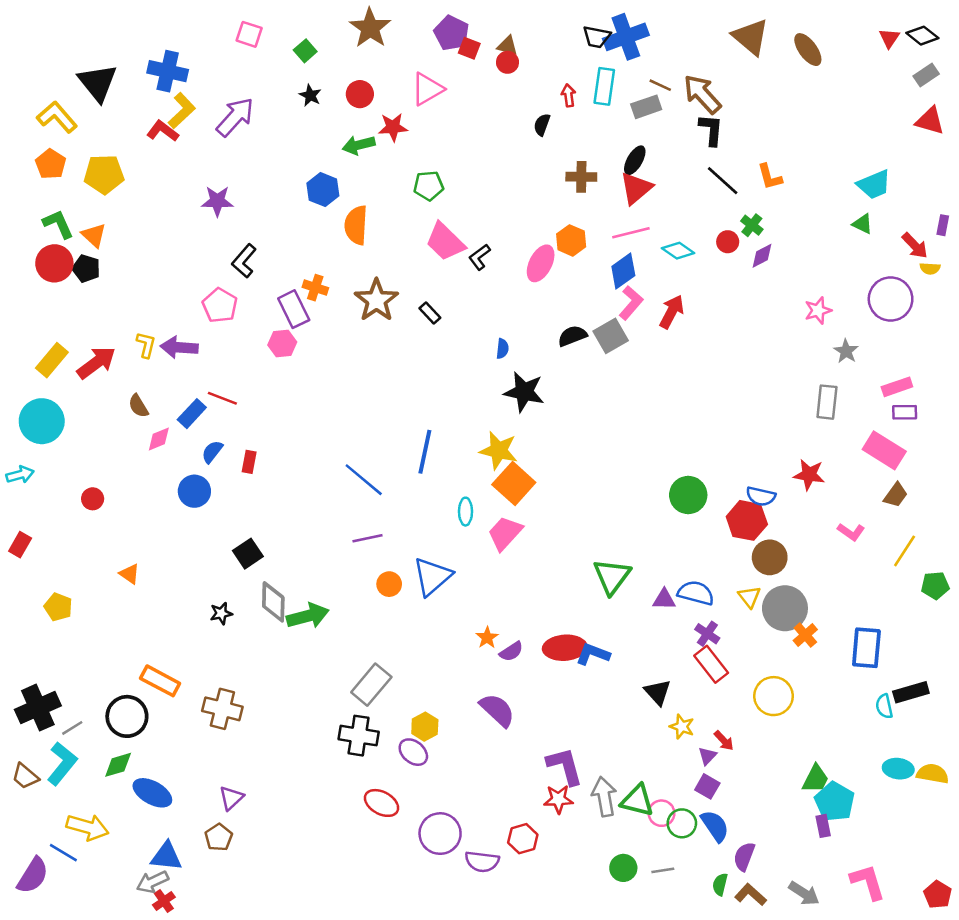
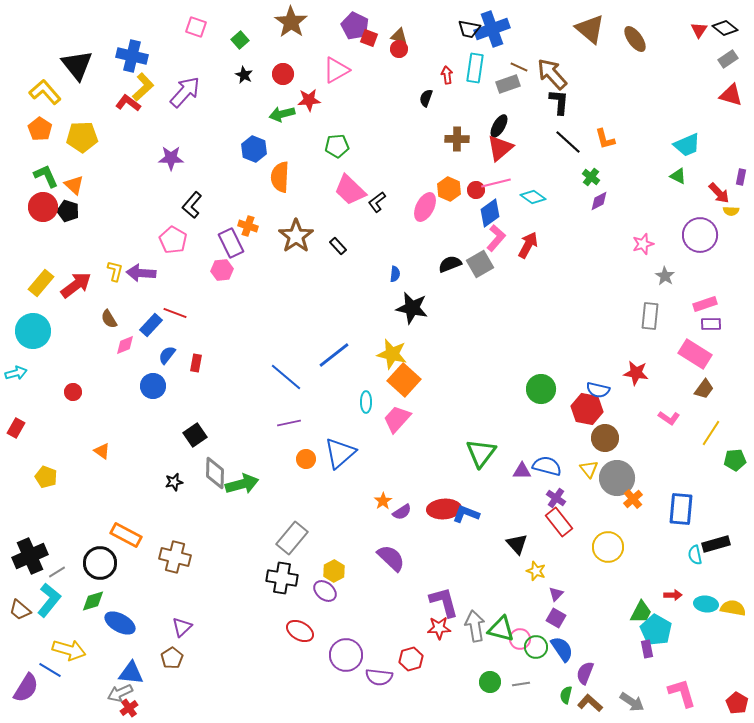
red circle: (728, 242) -> (476, 190), moved
blue line: (425, 452) -> (334, 355), turned 40
red arrow: (724, 741) -> (673, 595), moved, turned -48

